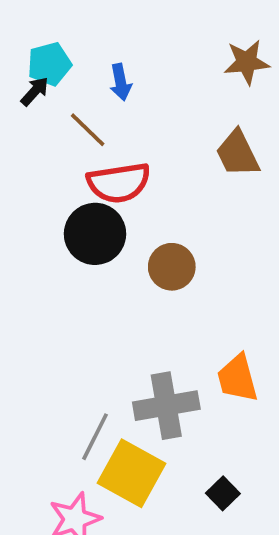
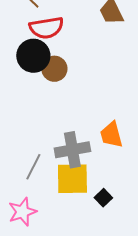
brown circle: (172, 267) -> (54, 69), moved
yellow square: (132, 473) -> (72, 179), moved, turned -30

